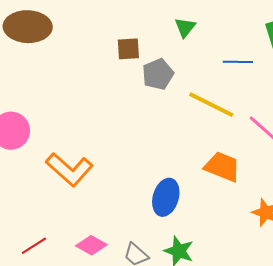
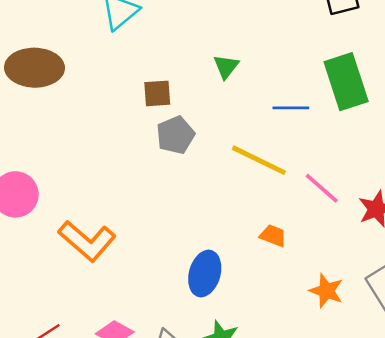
gray pentagon: (158, 74) -> (175, 135), moved
orange trapezoid: (222, 167) -> (273, 236), size x0.6

